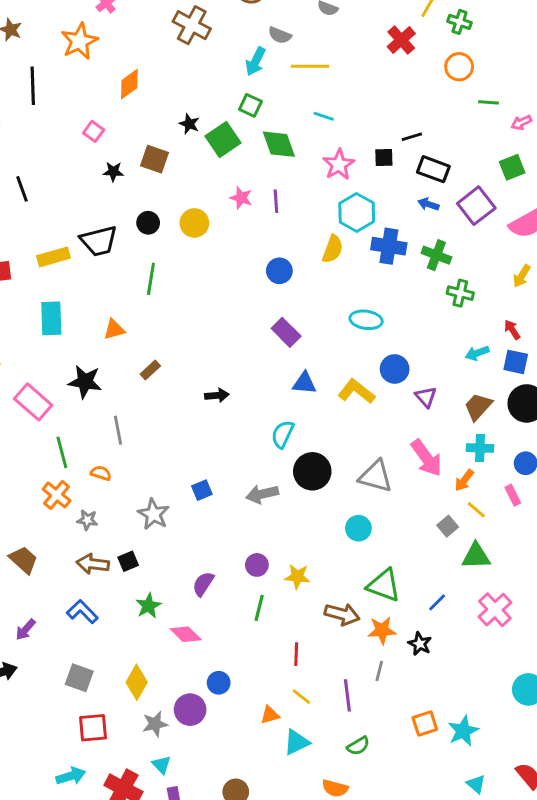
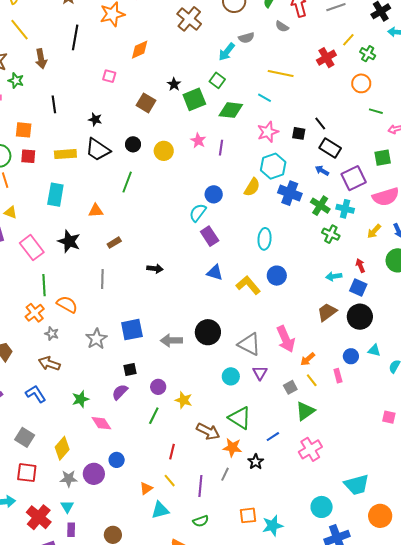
gray semicircle: (280, 35) -> (246, 38), turned -49
yellow line: (310, 66) -> (281, 73), moved
pink square: (94, 131) -> (109, 76), turned -32
black line: (412, 137) -> (320, 123), turned 56
green diamond: (279, 144) -> (231, 110), turned -75
black star: (113, 172) -> (95, 119), moved
black trapezoid: (99, 241) -> (98, 150), turned 36
cyan ellipse: (366, 320) -> (265, 239), turned 75
purple triangle: (426, 397) -> (260, 373), moved
gray line: (118, 430) -> (102, 279), moved
cyan semicircle: (283, 434) -> (198, 213), moved
cyan cross: (480, 448) -> (345, 209), moved
orange semicircle: (101, 473) -> (67, 304), size x1.5
blue square: (202, 490) -> (132, 330), size x1.6
green triangle: (476, 556) -> (305, 411), turned -45
black square: (128, 561) -> (130, 369), moved
orange triangle: (270, 715) -> (146, 488), turned -32

